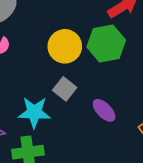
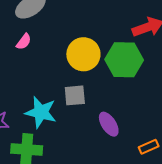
gray square: (65, 89) -> (75, 95), turned 35

